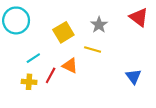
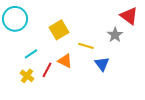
gray star: (99, 25) -> (115, 35), moved
blue triangle: (133, 76) -> (102, 64), moved
yellow cross: (29, 82) -> (27, 76), turned 32

